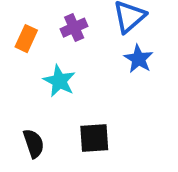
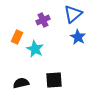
orange rectangle: (26, 39) -> (17, 37), moved
black semicircle: (34, 143) -> (21, 83), turned -84

